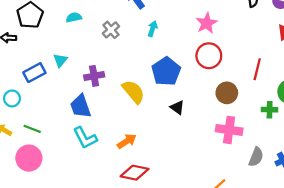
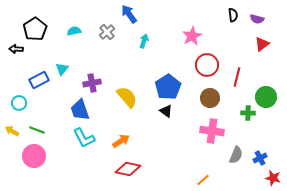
gray cross: (111, 30) -> (107, 32), moved
red circle: (209, 56) -> (207, 65), moved
blue pentagon: (166, 71) -> (168, 87), moved

